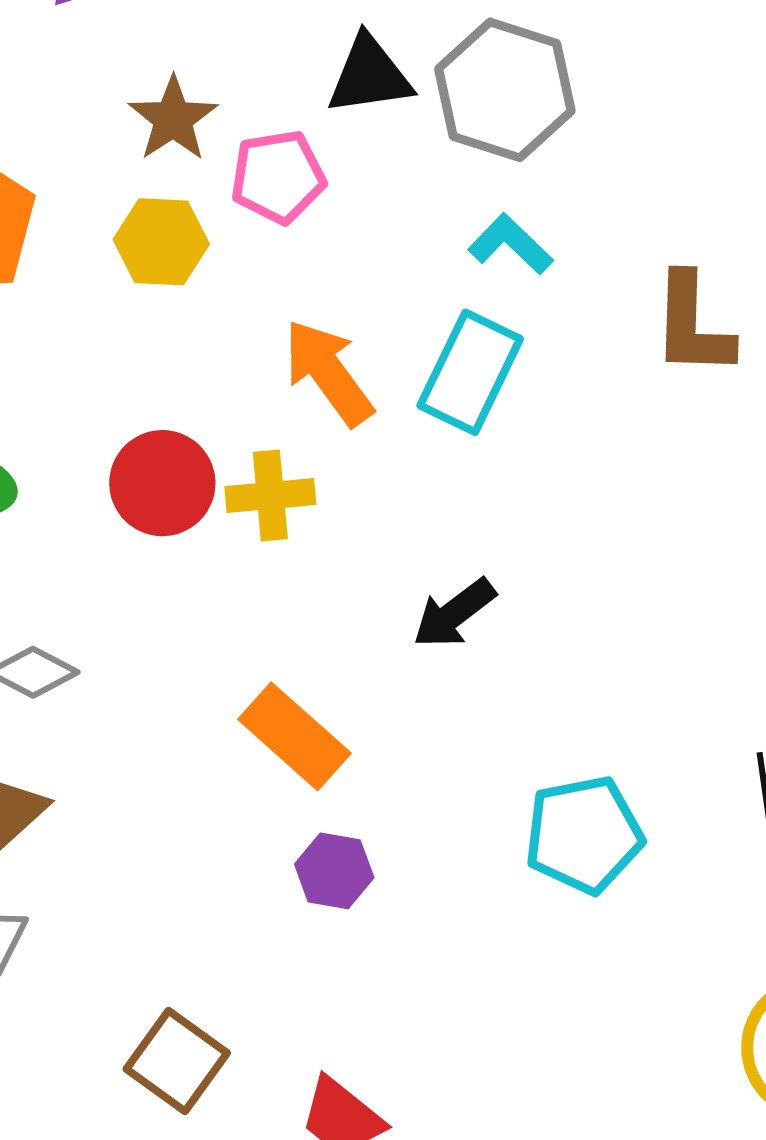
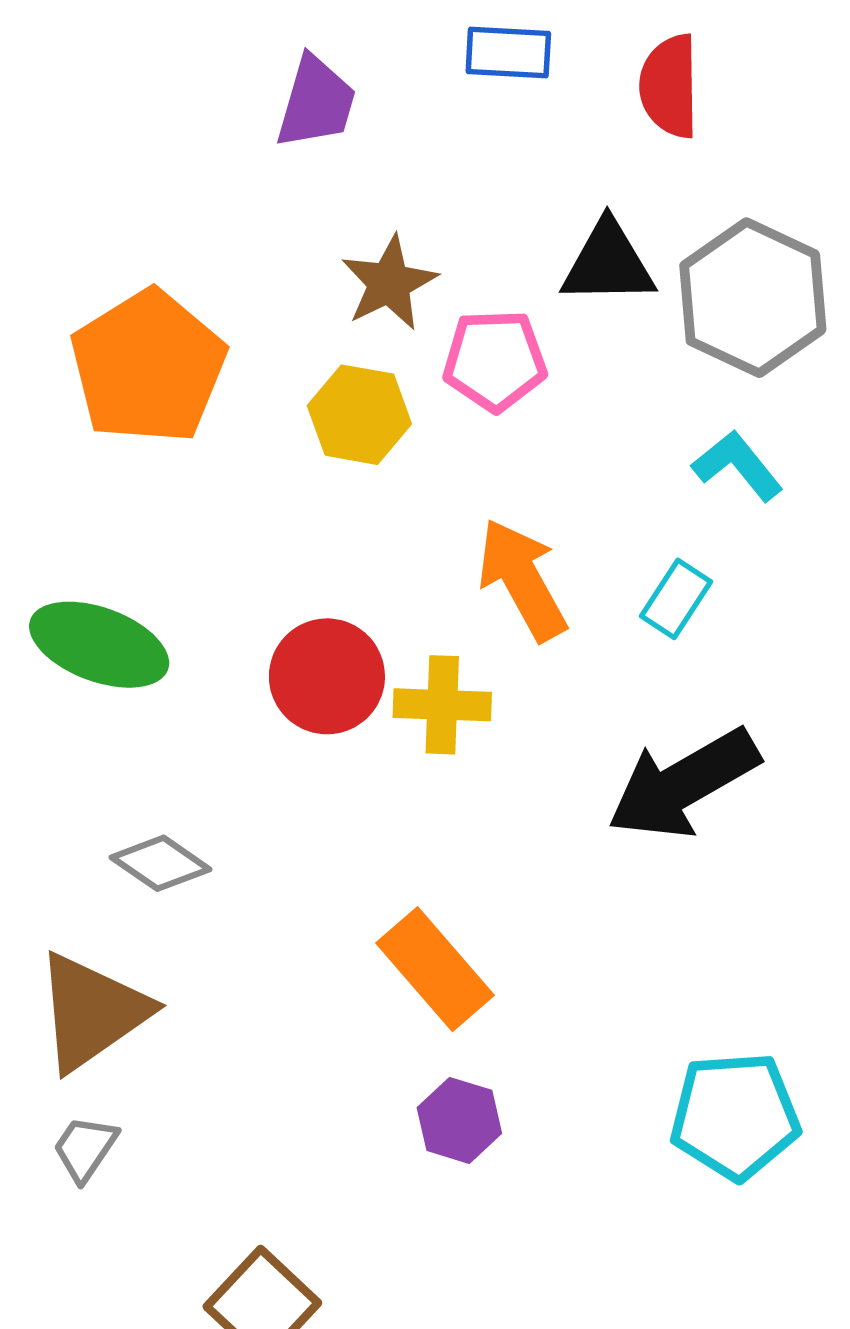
cyan rectangle: (470, 372) -> (676, 599), size x0.6
black arrow: (454, 613) -> (683, 784), moved, size x1.6

